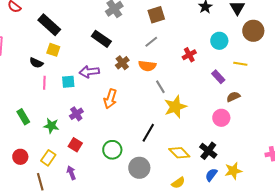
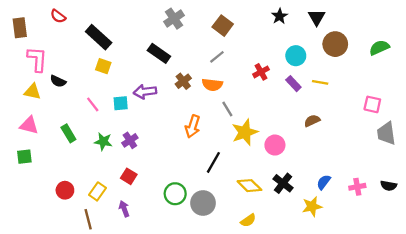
brown square: (156, 15) -> (223, 26), turned -36
black semicircle: (36, 63) -> (58, 81), moved
purple rectangle: (218, 77) -> (293, 84), moved
pink line: (44, 83) -> (93, 104), turned -40
orange arrow: (110, 99) -> (193, 126), moved
green rectangle: (23, 117) -> (68, 133), moved
pink circle: (221, 118) -> (275, 145), moved
green star: (51, 126) -> (103, 142), moved
green circle: (112, 150) -> (175, 194), moved
blue semicircle: (211, 175) -> (324, 182), moved

